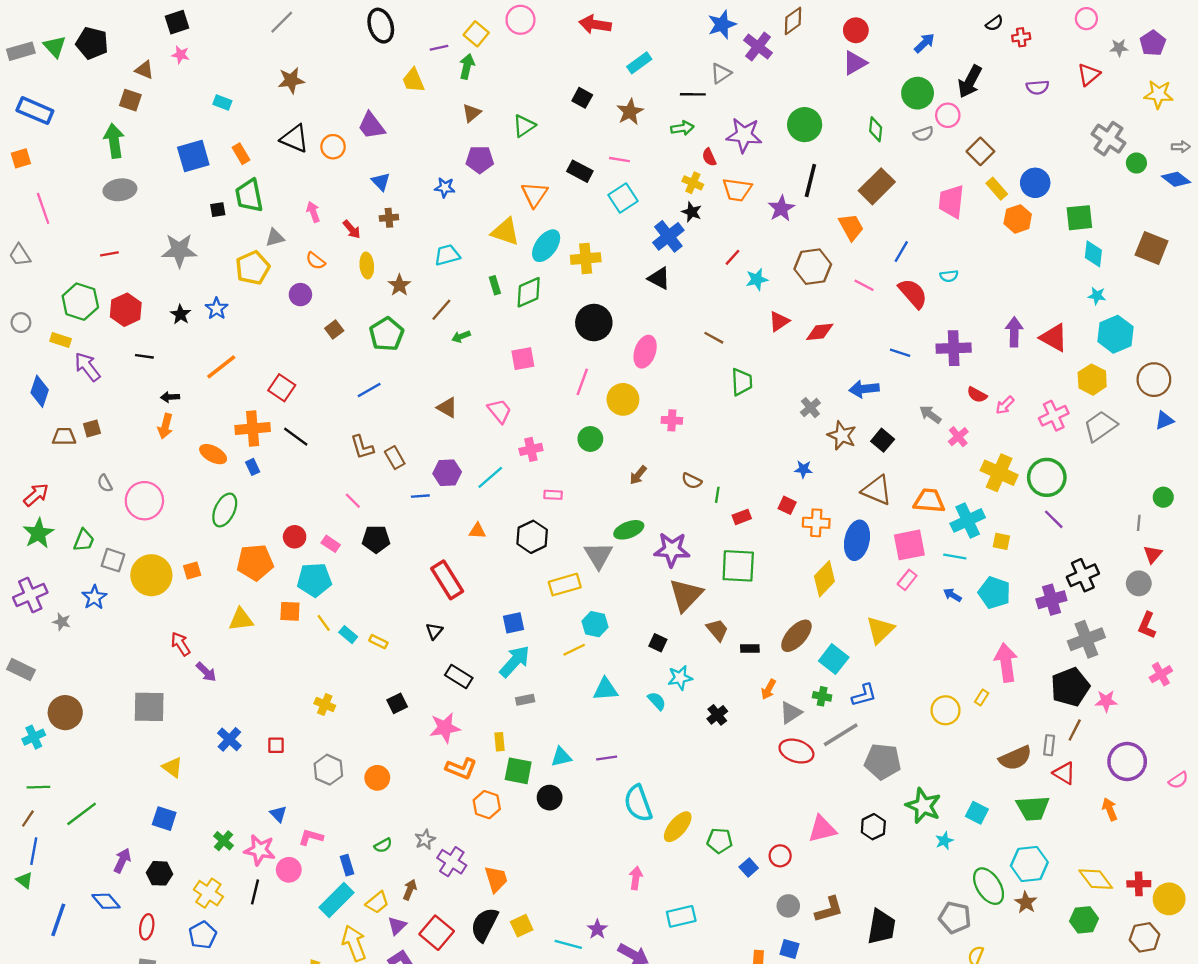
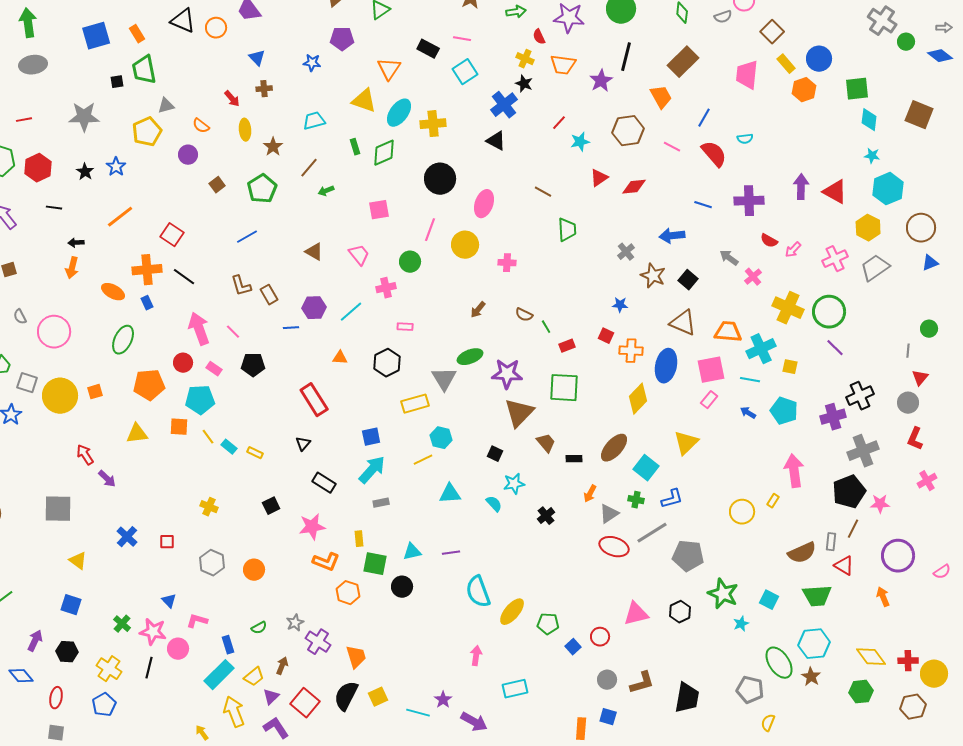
pink arrow: (313, 212) -> (199, 329), moved, size x1.8
green circle: (590, 439) -> (410, 262), moved
green line: (717, 495) -> (546, 327), turned -40

